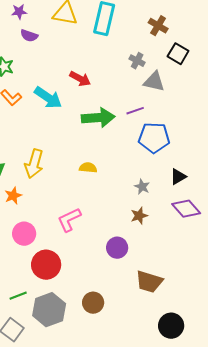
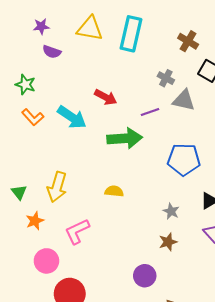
purple line: (135, 111) -> (150, 112), moved
pink L-shape: (69, 220) -> (77, 231), moved

